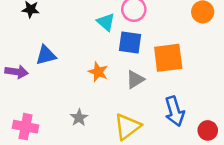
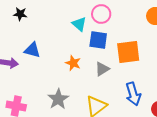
blue triangle: (46, 55) -> (32, 50), turned 30
gray star: (79, 118) -> (58, 99), size x1.5

